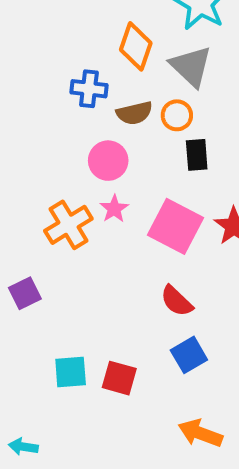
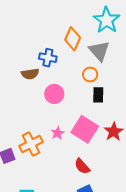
brown semicircle: (134, 113) -> (30, 74), moved
pink star: (114, 209) -> (58, 133), moved
orange cross: (68, 225) -> (31, 144), moved

